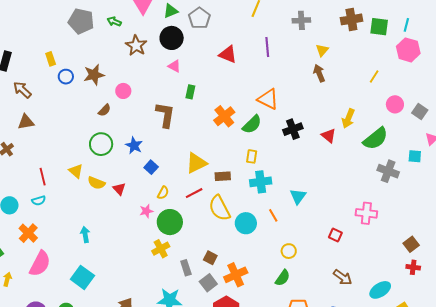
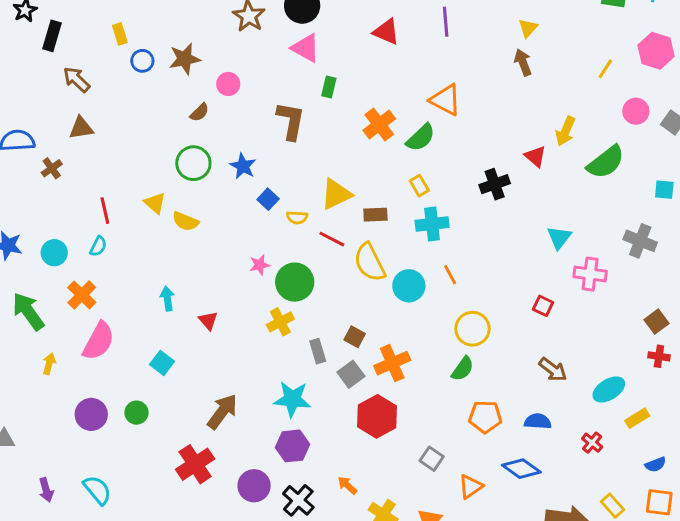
pink hexagon: (408, 50) -> (656, 51), moved
pink triangle: (174, 66) -> (306, 48), size x1.5
black cross: (293, 129) -> (495, 184), moved
yellow rectangle: (252, 156) -> (419, 186), turned -40
gray cross: (388, 171) -> (640, 241), moved
red triangle: (119, 189) -> (208, 321), moved
yellow semicircle: (163, 193) -> (297, 217), moved, turned 64
red line: (194, 193) -> (332, 239), turned 54
cyan triangle: (298, 196) -> (559, 238), moved
cyan semicircle: (39, 201) -> (98, 246), turned -48
yellow circle: (289, 251) -> (472, 329), size x1.5
cyan square: (82, 277) -> (162, 363), size x0.7

